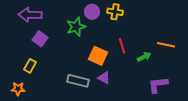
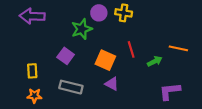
purple square: (40, 39) -> (66, 56), moved
yellow rectangle: (30, 66) -> (32, 71), turned -32
gray rectangle: (78, 81) -> (71, 87), moved
orange star: (18, 89) -> (34, 96), moved

